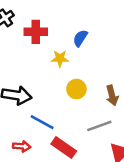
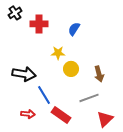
yellow star: (60, 59) -> (58, 53), moved
blue line: (42, 122) -> (44, 95), turned 30

